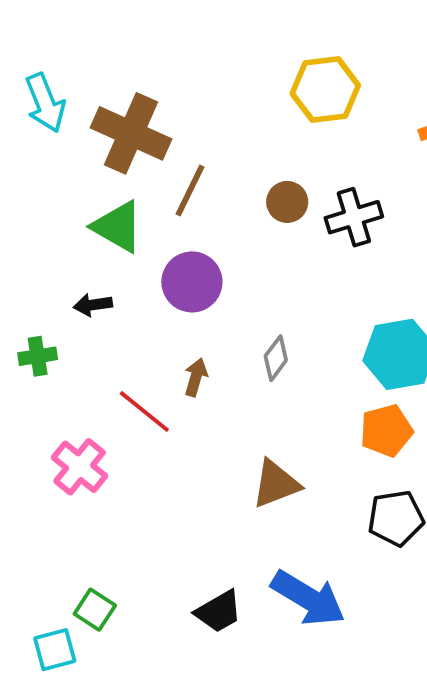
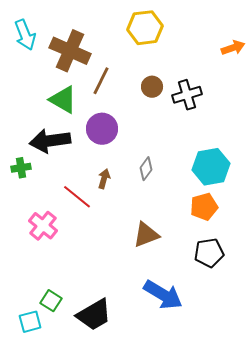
yellow hexagon: (325, 90) -> (145, 28), moved
black arrow: (93, 305) -> (50, 141), size x2.0
black trapezoid: (219, 612) -> (94, 315), moved, size x1.4

